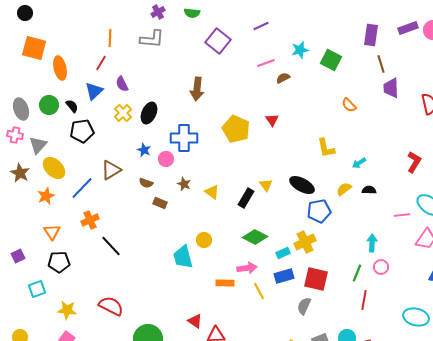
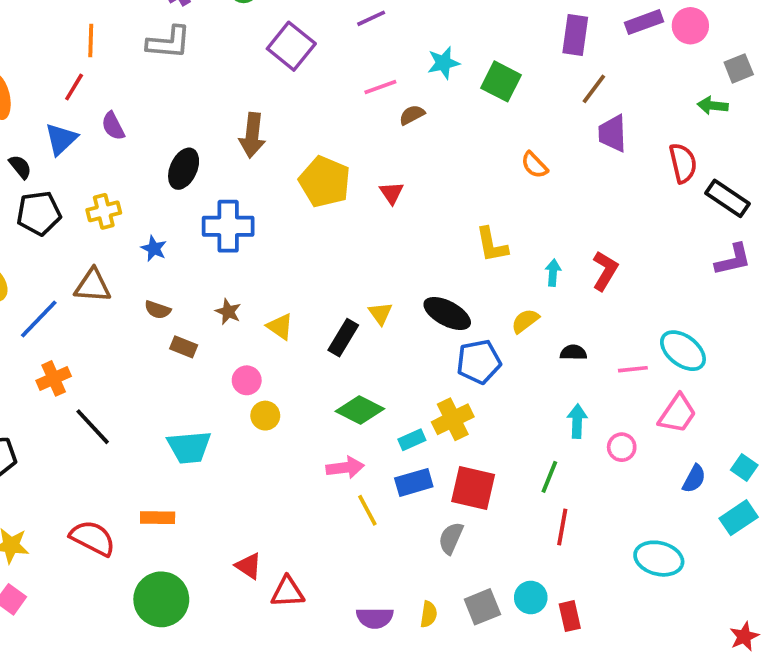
brown line: (381, 64) -> (594, 89), turned 54
yellow cross: (123, 113) -> (104, 211), moved, turned 30
black ellipse: (149, 113) -> (184, 169), moved
yellow pentagon: (236, 129) -> (325, 182), moved
pink circle: (166, 159) -> (247, 380), moved
red L-shape: (414, 162) -> (605, 271), moved
cyan arrow: (359, 163) -> (553, 273), turned 128
brown triangle: (111, 170) -> (93, 286), turned 35
black semicircle: (369, 190) -> (573, 352), moved
cyan trapezoid: (183, 257) -> (189, 447), moved, turned -80
pink circle: (381, 267) -> (622, 447), moved
orange rectangle: (225, 283) -> (158, 518), moved

